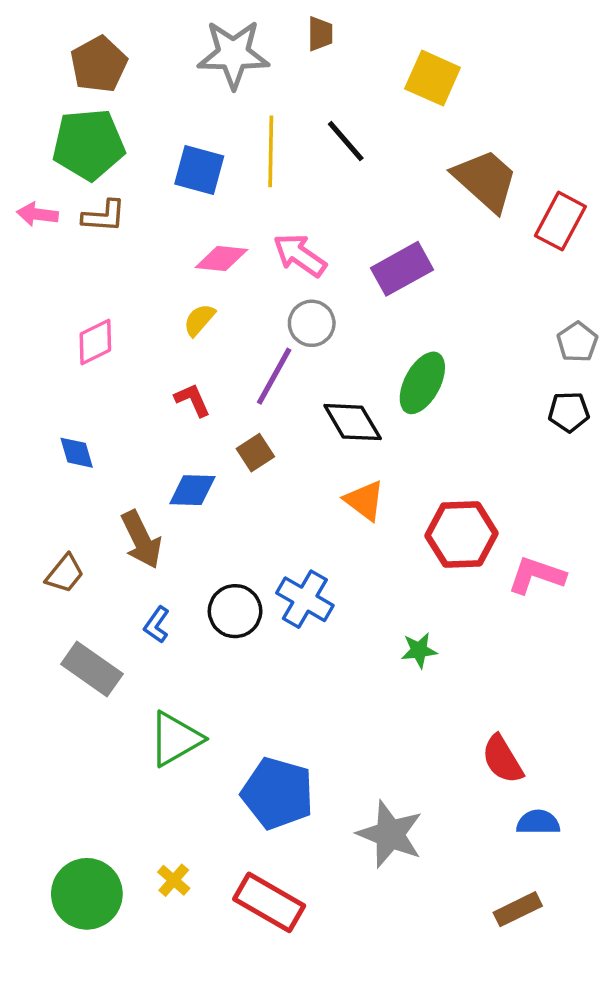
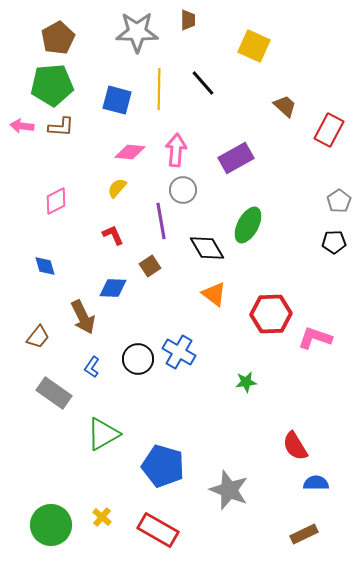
brown trapezoid: (485, 180) -> (285, 106), size x0.6
pink arrow: (300, 255) -> (176, 150), turned 60
purple line: (274, 376) -> (161, 221), turned -39

